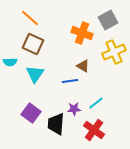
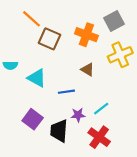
brown square: (33, 44) -> (49, 39), moved
cyan triangle: (35, 74) -> (37, 78), turned -36
blue line: (70, 81) -> (66, 92), moved

